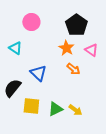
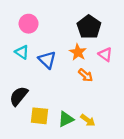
pink circle: (31, 22) -> (29, 24), moved
blue triangle: (38, 73) -> (47, 60), moved

